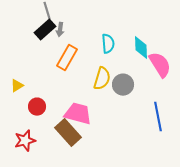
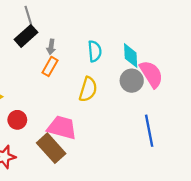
gray arrow: (60, 30) -> (51, 47), moved
orange rectangle: (67, 58) -> (50, 66), size x0.7
gray circle: (123, 85) -> (132, 81), moved

